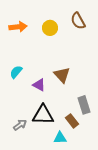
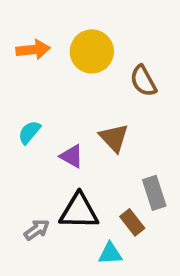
brown semicircle: (78, 21) -> (143, 81), moved
yellow circle: (50, 28) -> (92, 51), size x1.5

